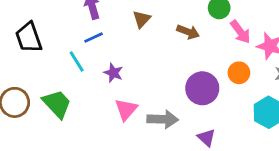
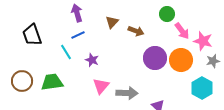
brown arrow: (188, 32) -> (136, 31), moved
orange circle: (239, 73) -> (181, 60), size x1.5
purple circle: (202, 88) -> (155, 58), moved
green trapezoid: (57, 104) -> (52, 82), turned -55

